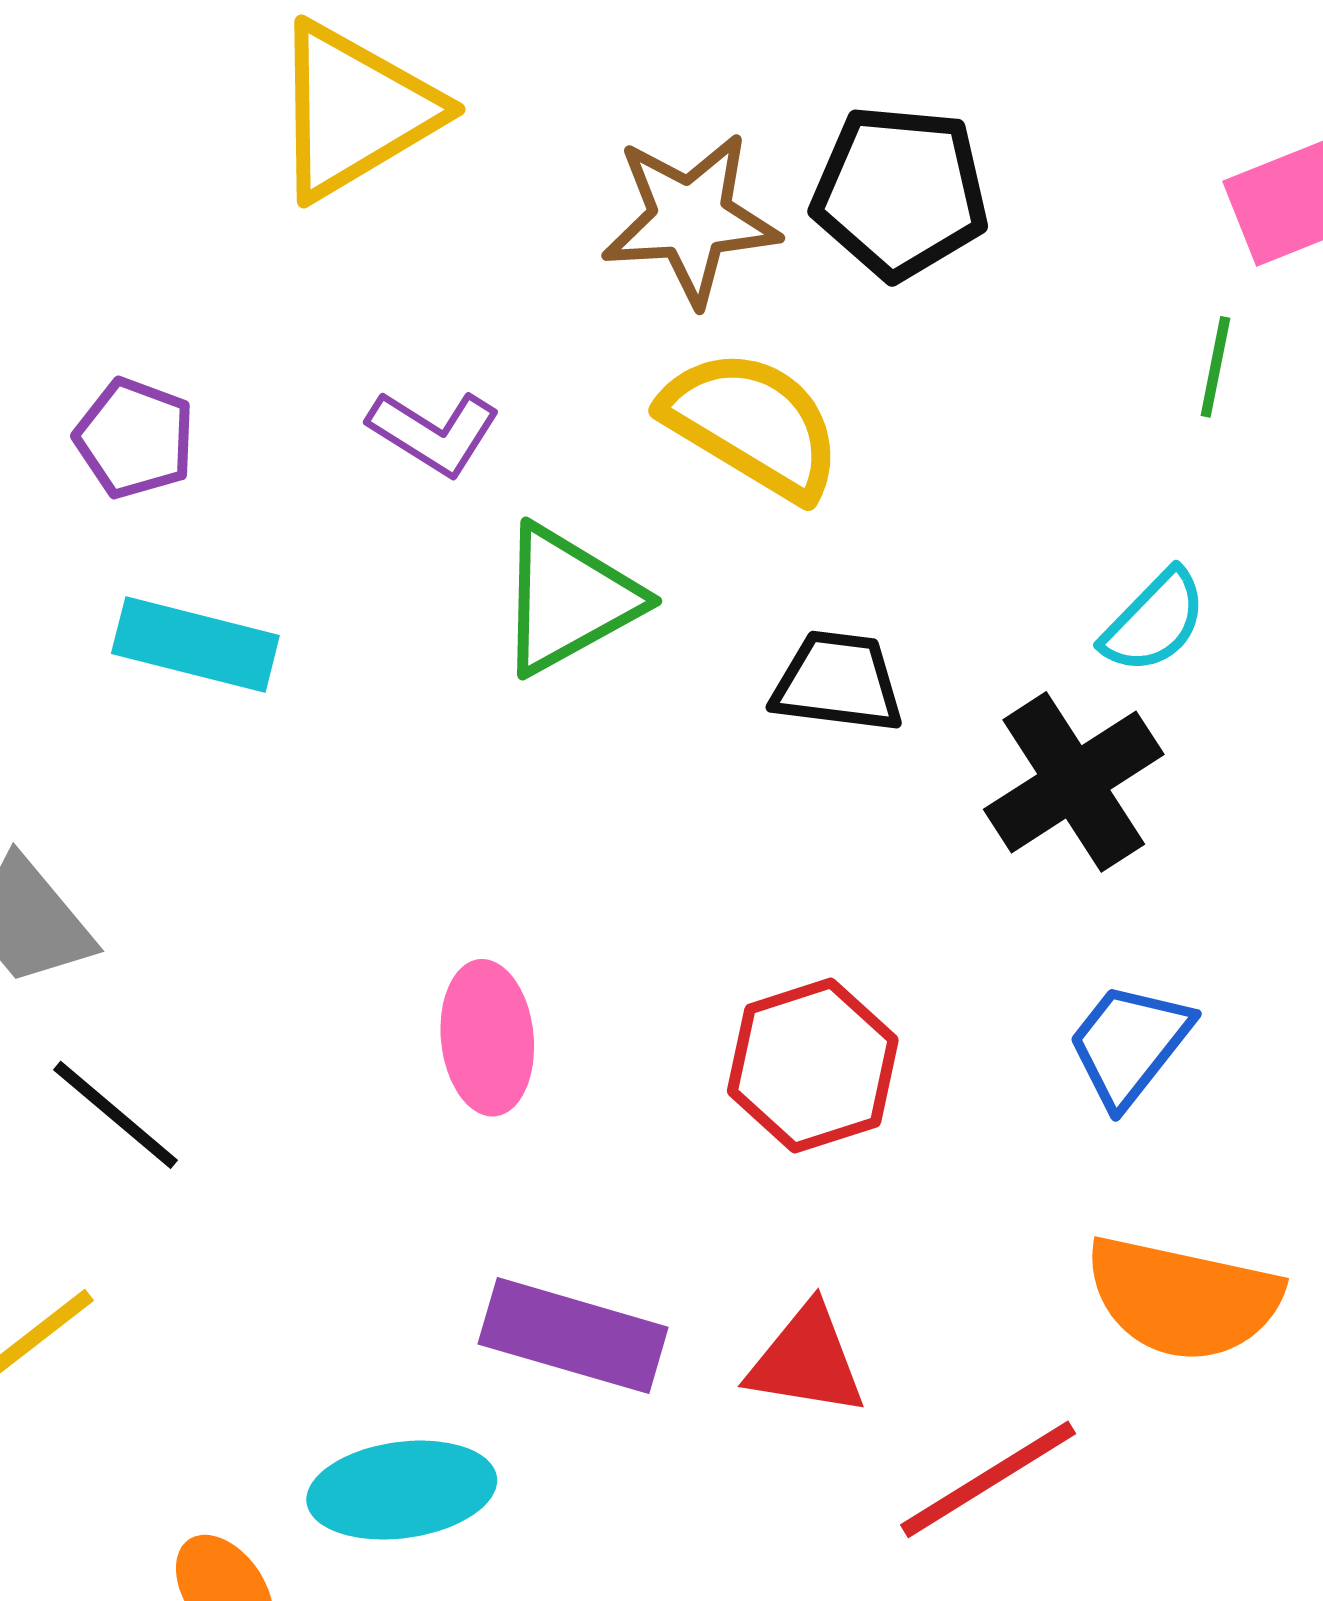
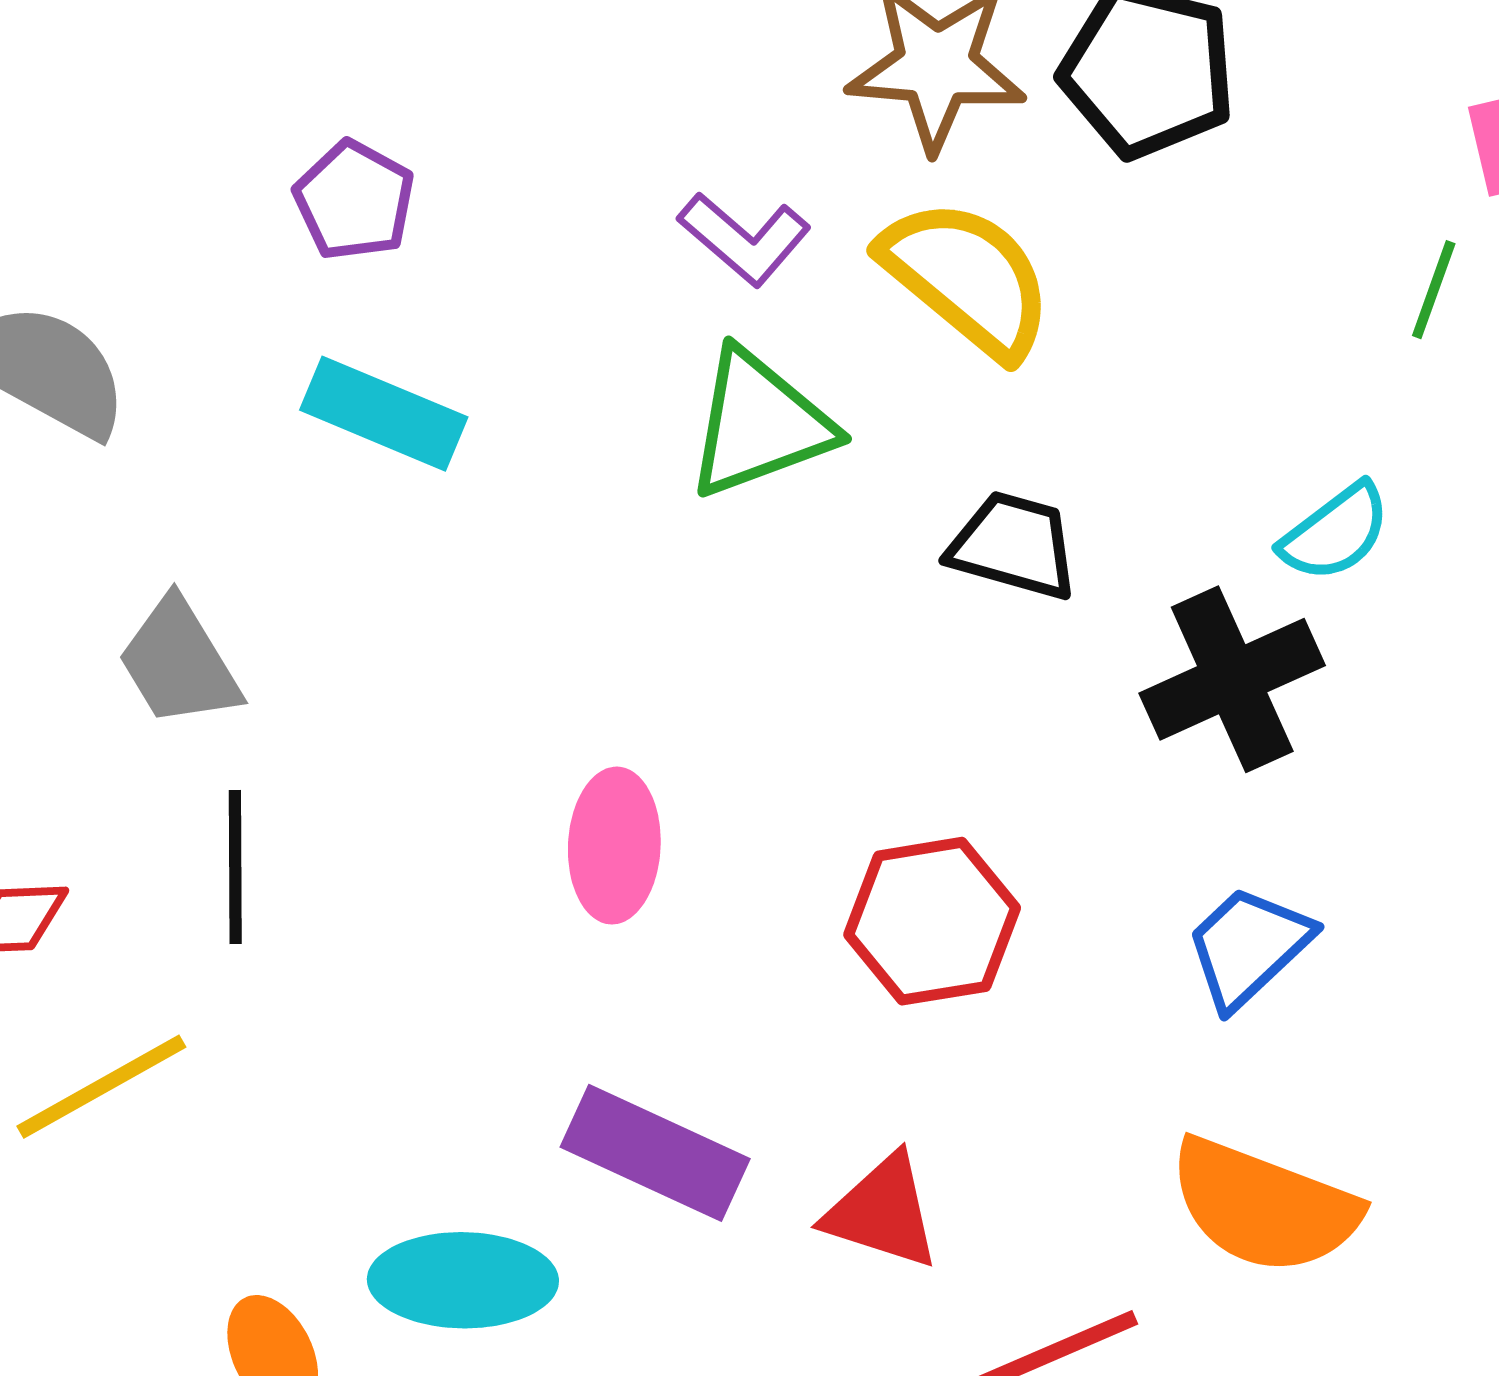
purple L-shape: (434, 432) -> (744, 239), moved
black line: (116, 1115) -> (235, 867), turned 41

